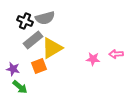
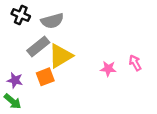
black cross: (25, 21) -> (21, 15), moved
pink arrow: (116, 54) -> (135, 63), turned 64
green arrow: (20, 87) -> (13, 101), moved

